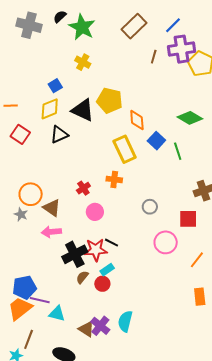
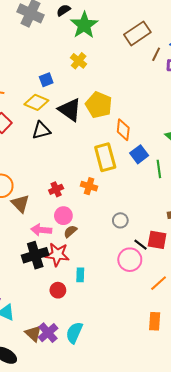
brown line: (154, 57) -> (156, 54), moved
yellow diamond: (50, 109) -> (36, 102), turned 35
pink arrow: (51, 232) -> (41, 230), moved
black line: (112, 243) -> (141, 245), moved
cyan rectangle: (107, 270) -> (80, 275), moved, turned -64
brown semicircle: (82, 277) -> (70, 231), moved

